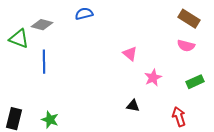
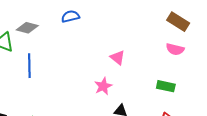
pink star: (153, 78) -> (103, 86), moved
green rectangle: (195, 82) -> (166, 86), moved, turned 36

